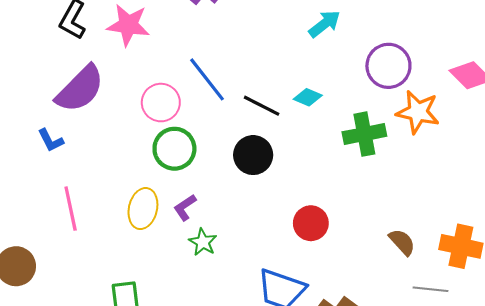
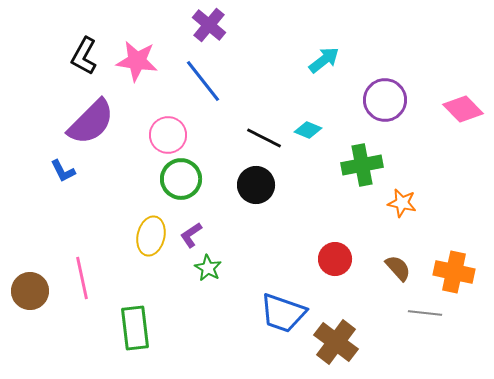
blue line: (207, 79) -> (203, 81), moved
orange star: (418, 112) -> (402, 203), moved, size x0.7
pink line: (71, 209) -> (82, 278), moved
red circle: (311, 223) -> (335, 259), moved

